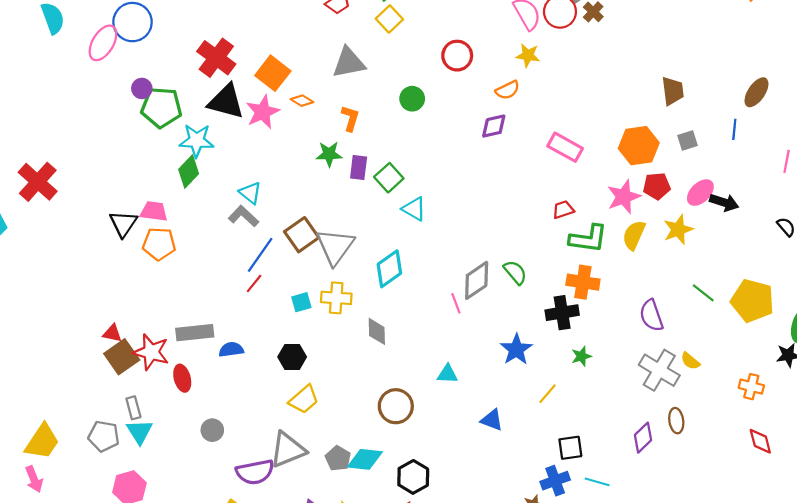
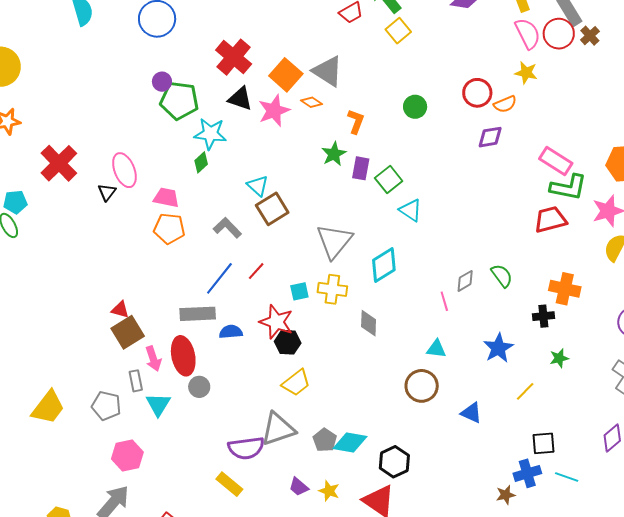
pink ellipse: (103, 43) -> (124, 170), moved, turned -56
red circle: (457, 56) -> (477, 93), moved
gray triangle: (349, 63) -> (328, 71), moved, turned 40
black triangle: (226, 102) -> (240, 99), size x0.7
green star: (329, 154) -> (334, 154), turned -30
green diamond: (189, 172) -> (201, 162), size x0.7
red trapezoid: (563, 210) -> (550, 219), size x1.6
gray L-shape: (244, 216) -> (227, 228), moved
black triangle: (123, 224) -> (107, 192), moved, size x0.7
brown square: (302, 235) -> (272, 209), moved
green L-shape: (588, 239) -> (568, 187), moved
blue line: (260, 255) -> (219, 278), moved
gray diamond: (477, 280) -> (465, 281), size x0.6
black cross: (562, 313) -> (543, 316), size x0.7
red star: (151, 352) -> (276, 322), moved
cyan triangle: (448, 374) -> (436, 349), moved
red ellipse: (182, 378) -> (183, 356), size x1.5
brown circle: (396, 406) -> (422, 386), moved
gray circle: (212, 430) -> (199, 387), moved
cyan triangle: (140, 432) -> (158, 404), moved
pink arrow: (34, 479) -> (153, 359), moved

